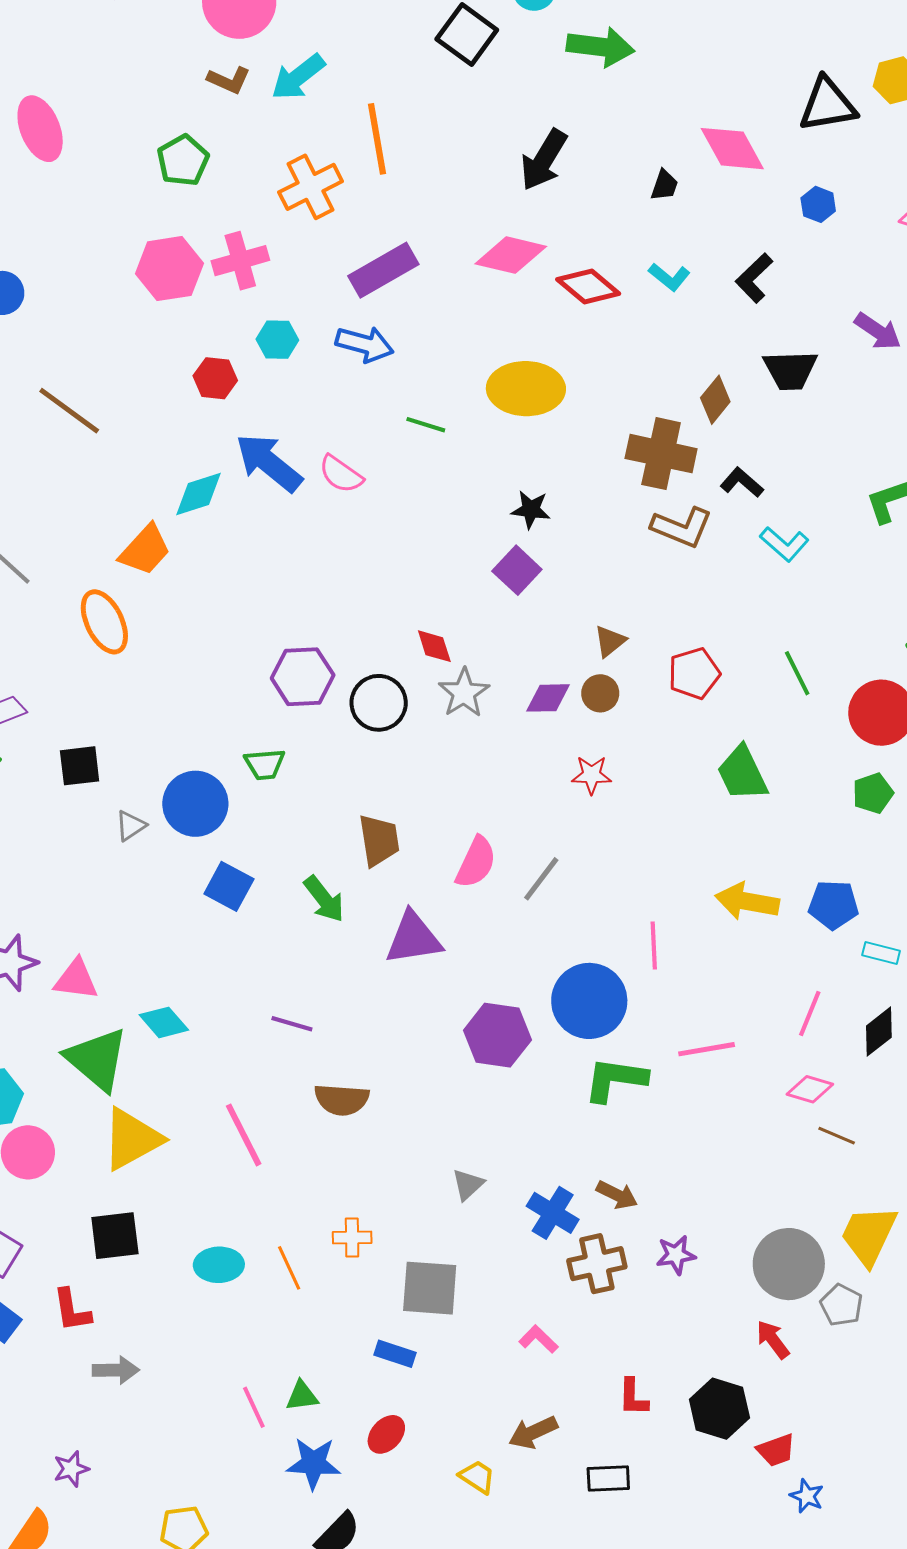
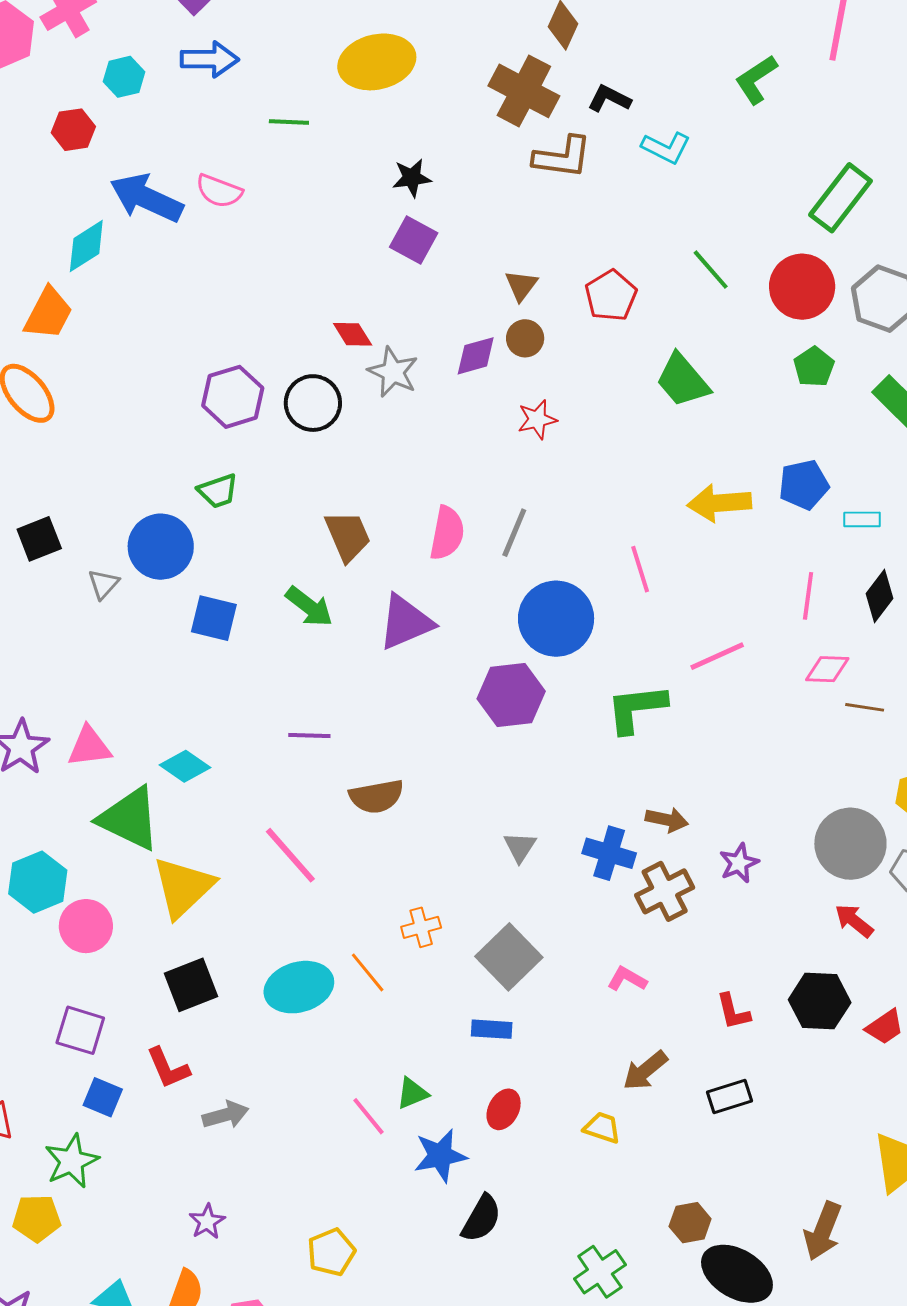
brown cross: (661, 454) -> (524, 91), turned 30
blue circle: (589, 1001) -> (556, 619), moved
cyan ellipse: (219, 1265) -> (299, 987), size x1.4
gray square: (430, 1288) -> (509, 957), turned -34

